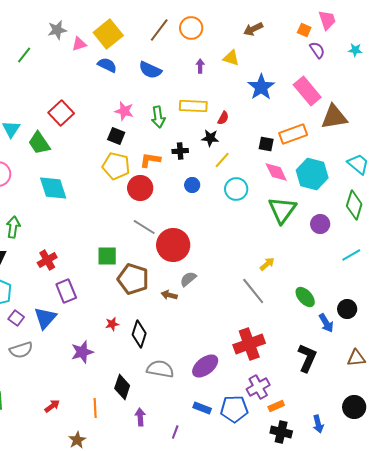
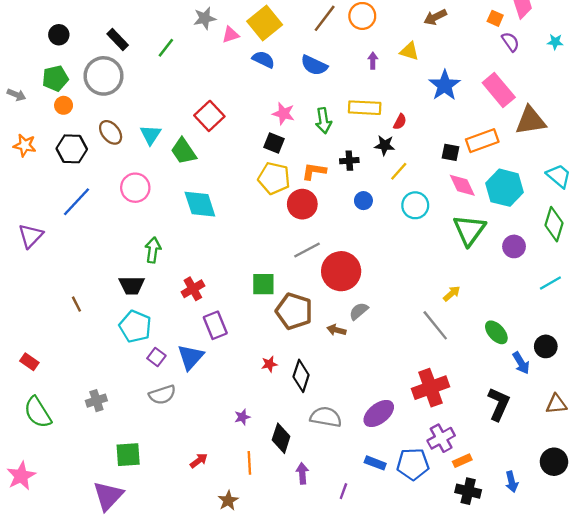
gray line: (144, 227) -> (307, 250), turned -60
purple star: (82, 352) -> (242, 417), moved, size x0.6

